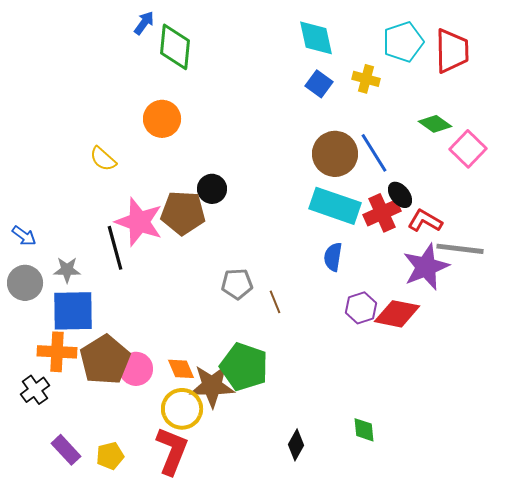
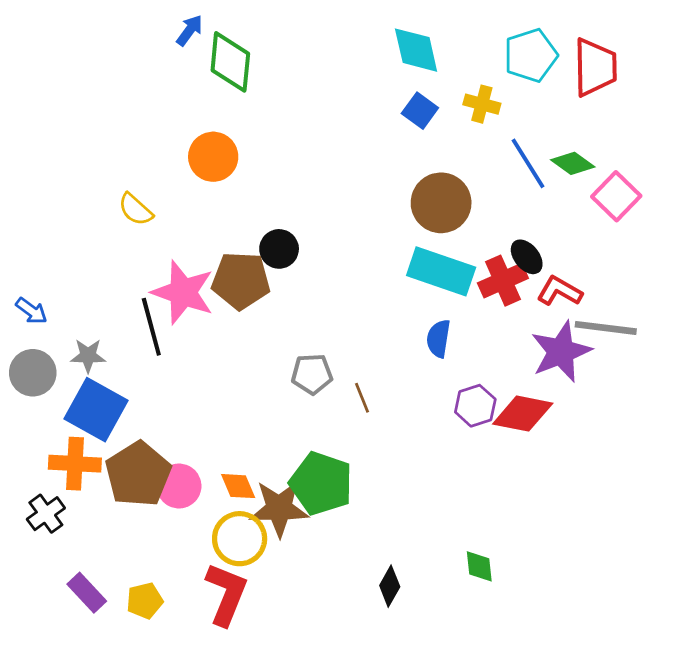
blue line: (374, 153) -> (528, 163), moved
blue square: (73, 311) -> (96, 410), turned 30

